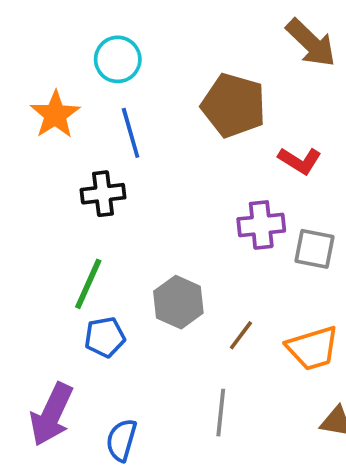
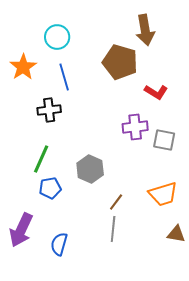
brown arrow: (311, 43) -> (145, 30), moved, turned 36
brown line: (241, 335) -> (116, 202), moved

